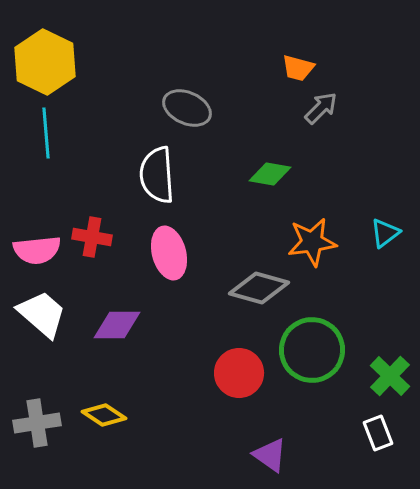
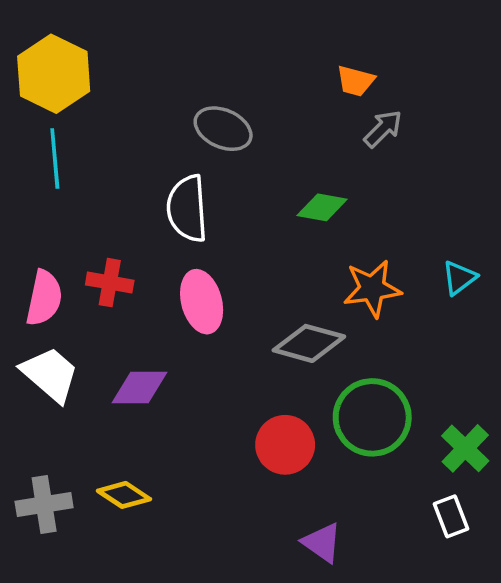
pink semicircle: (37, 250) -> (44, 298), turned -72

